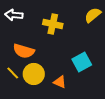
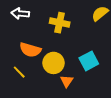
yellow circle: (34, 74) -> (54, 63), moved
orange triangle: (60, 82) -> (67, 81), turned 40

